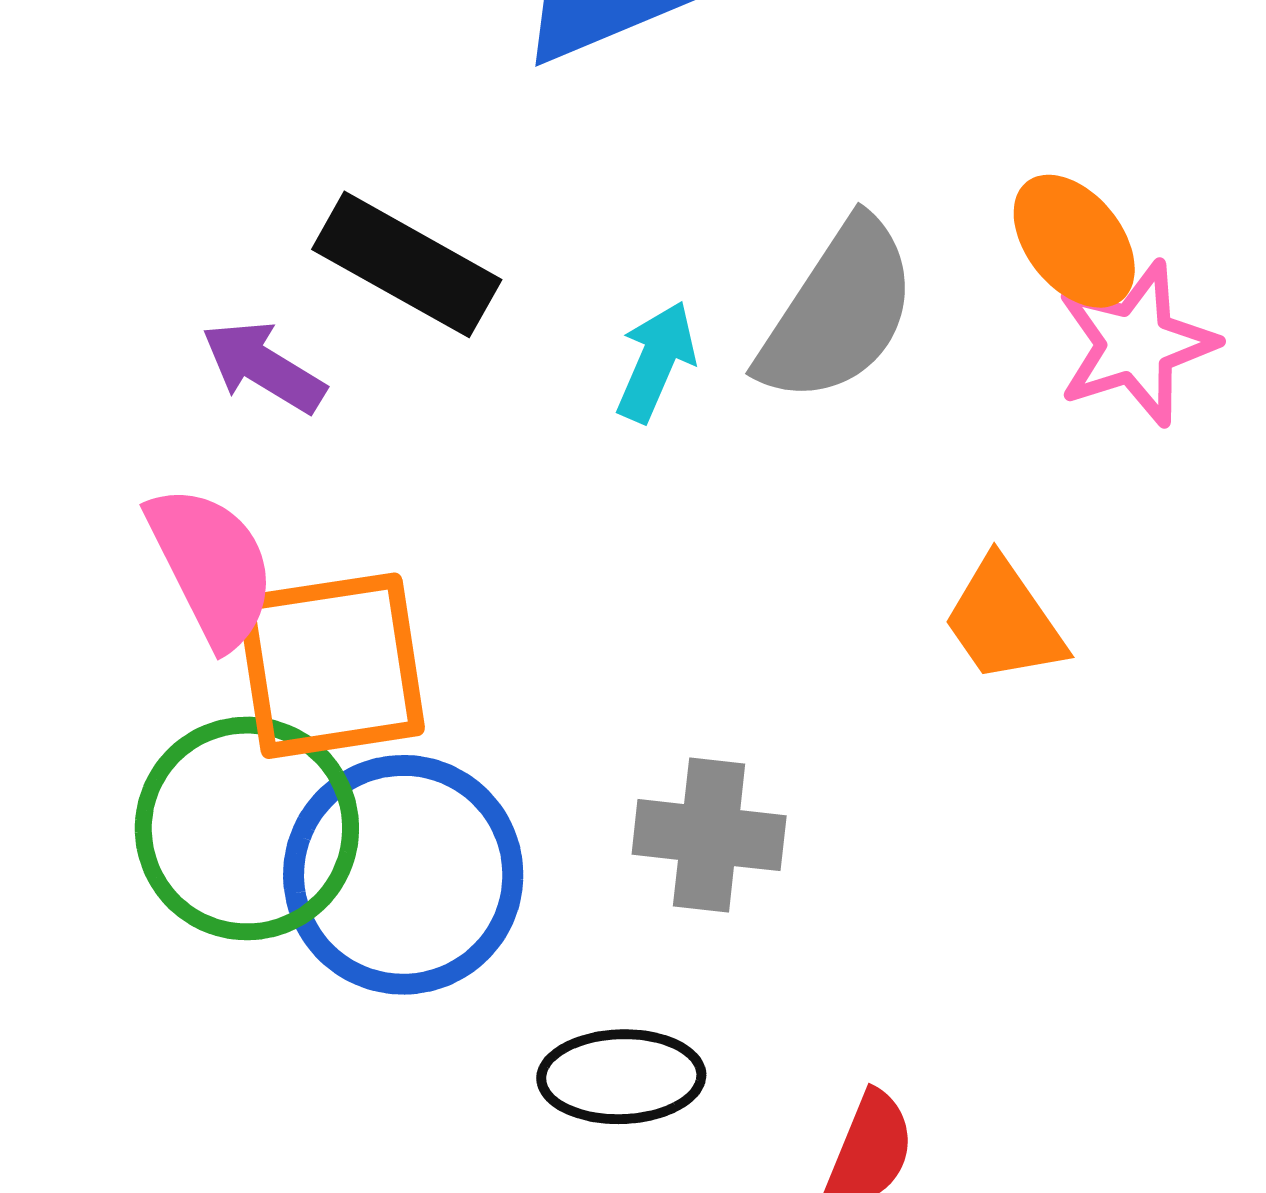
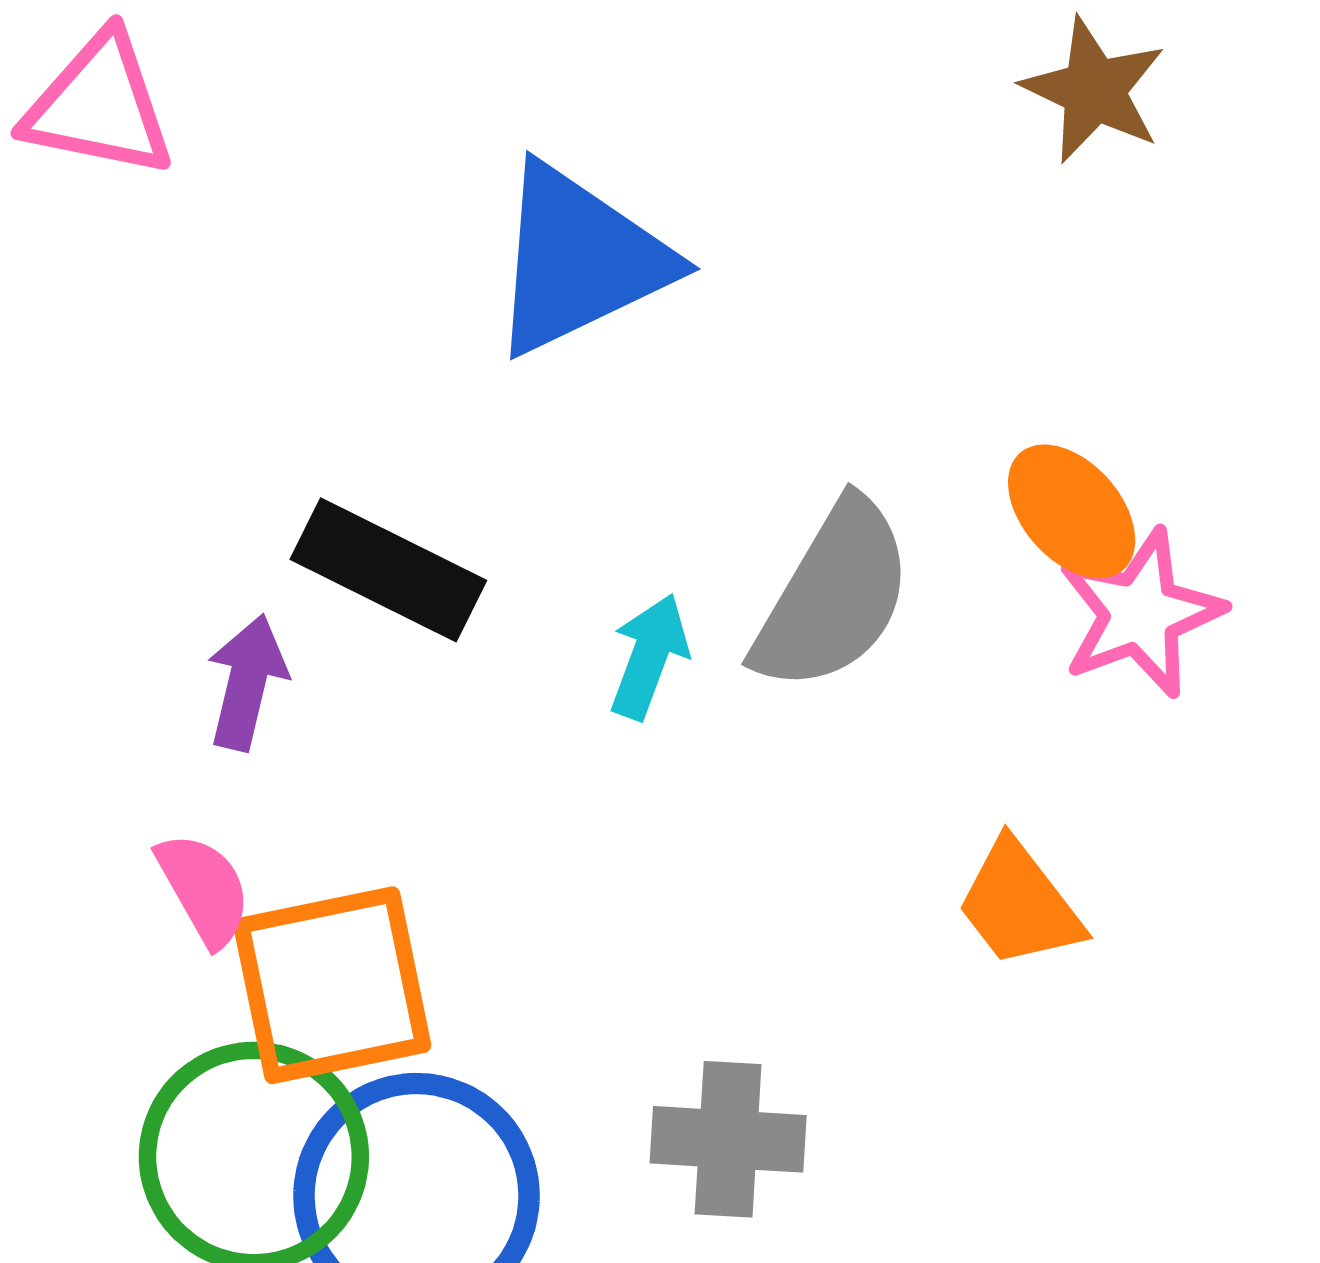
purple arrow: (263, 367) -> (247, 682), turned 75
pink semicircle: (211, 566) -> (204, 889), size x0.7

